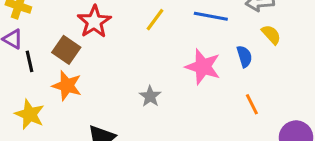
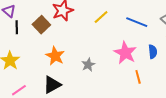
orange star: (67, 86) -> (55, 56), moved
orange line: (252, 104) -> (138, 77), moved

